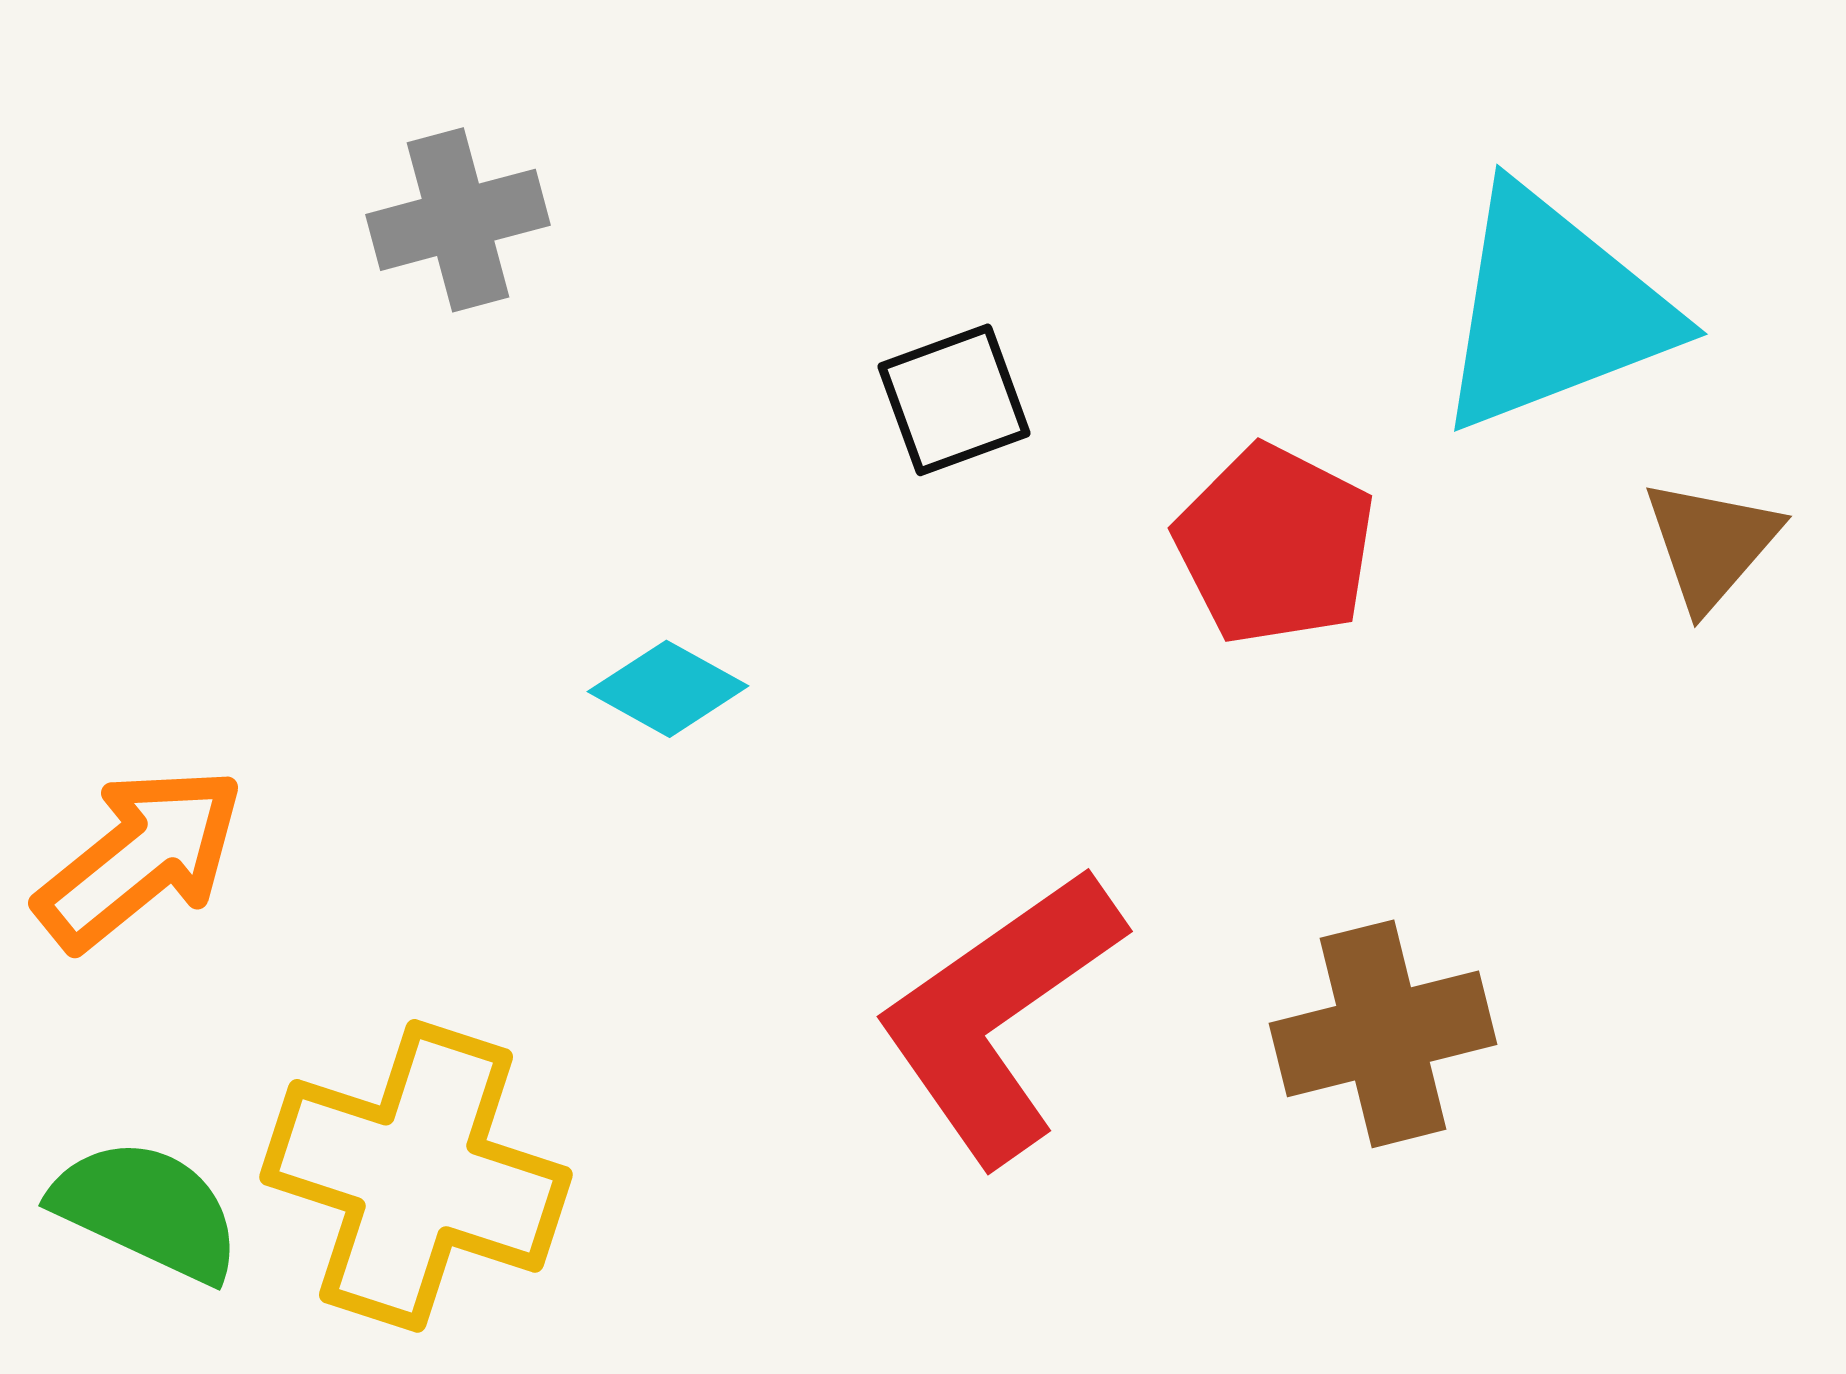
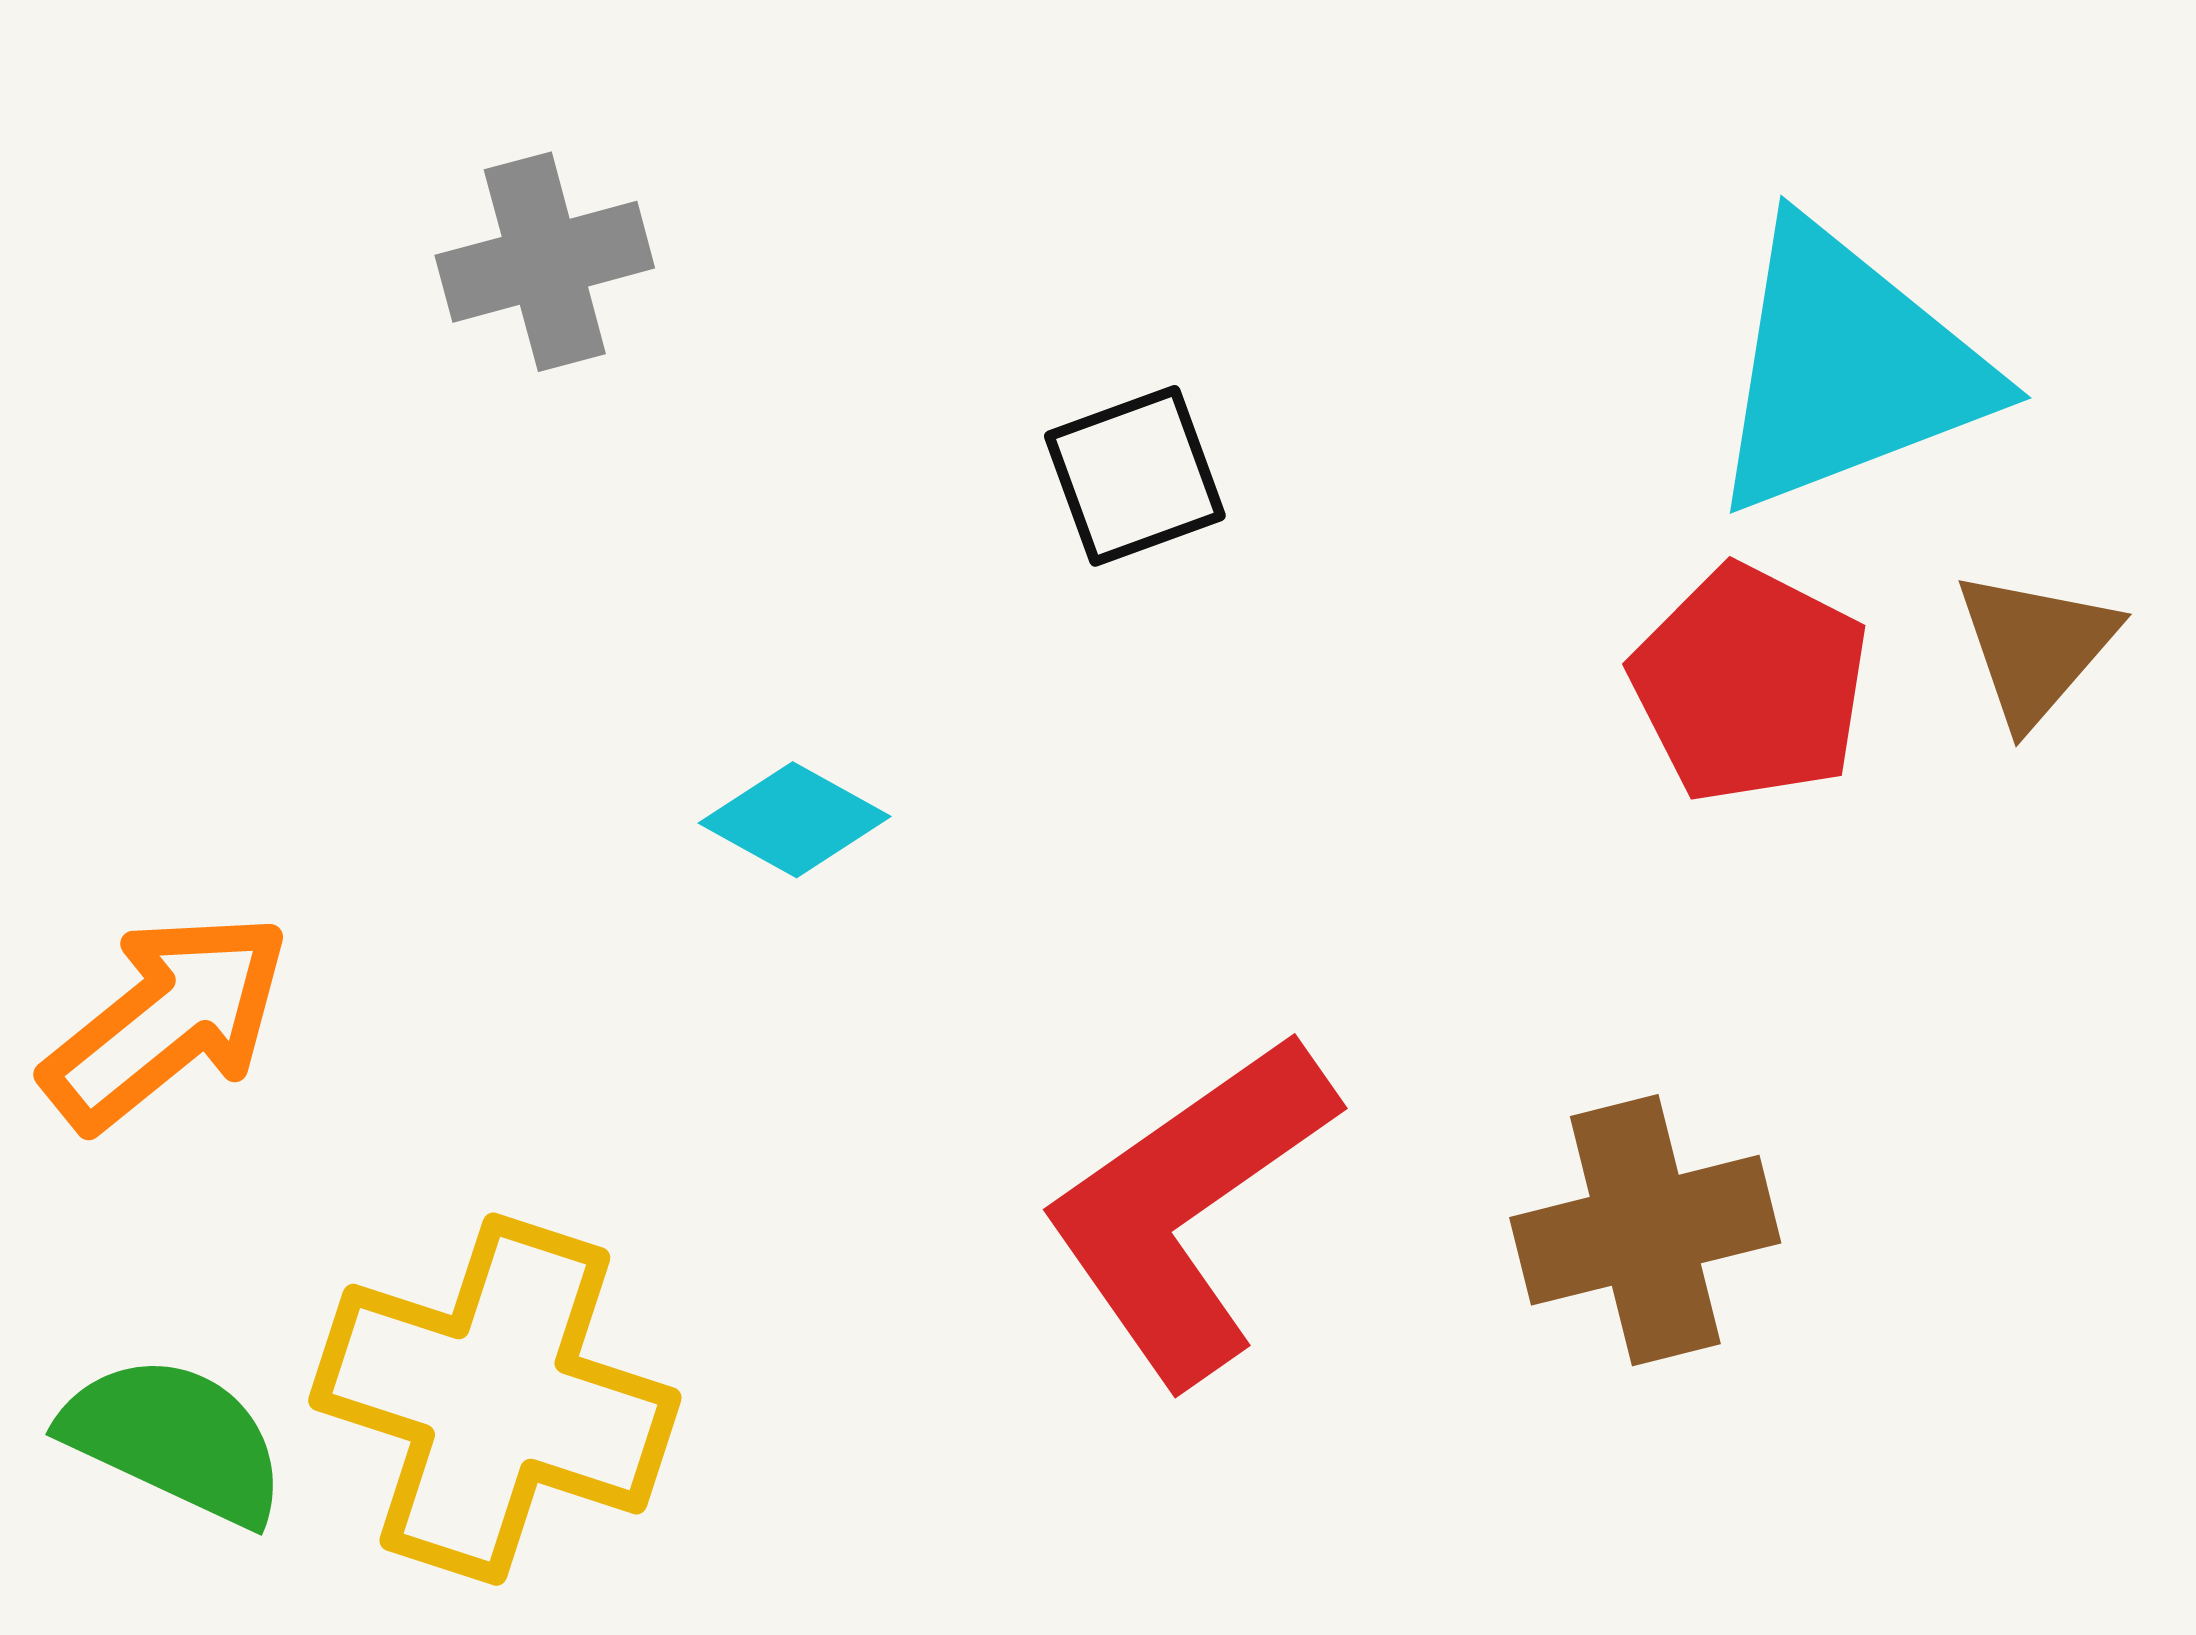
red pentagon: (1275, 545) -> (1750, 684), moved

